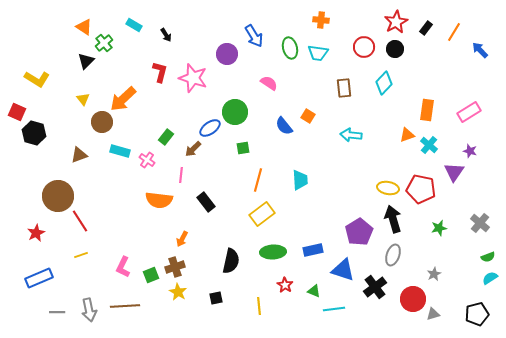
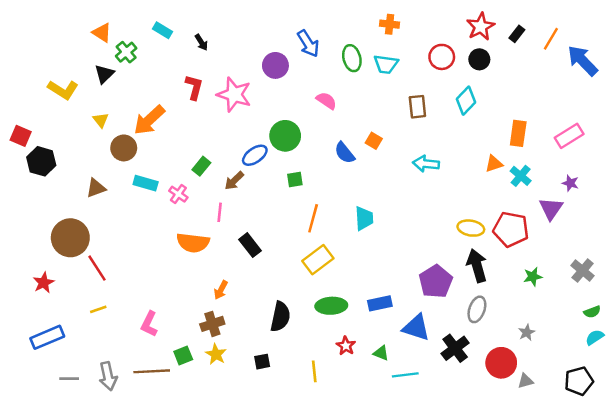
blue arrow: (480, 50) -> (583, 61), size x1.6
yellow L-shape: (37, 79) -> (63, 90), moved
green square: (151, 275) -> (183, 355), moved

